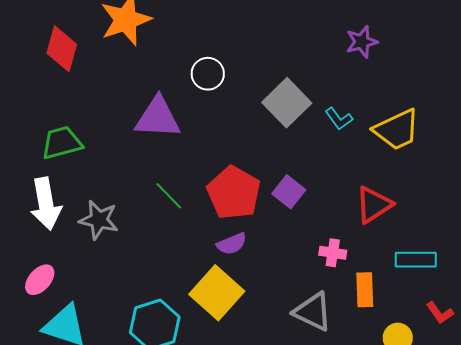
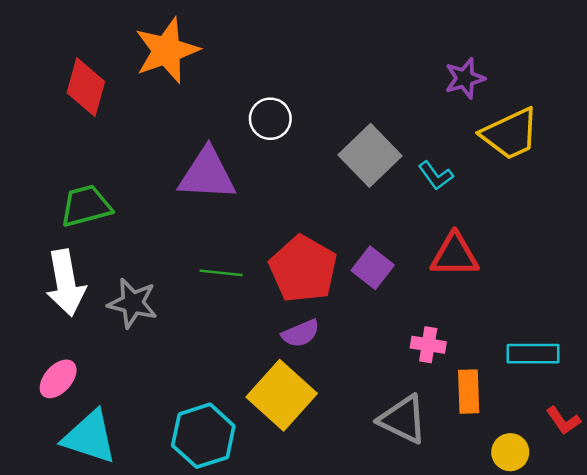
yellow trapezoid: (397, 130) -> (510, 134), moved
green line: (169, 196) -> (221, 273), turned -40
red triangle: (374, 205) -> (455, 255), moved, turned 33

